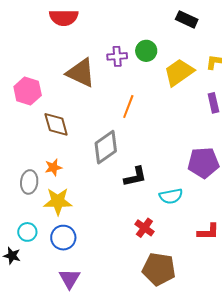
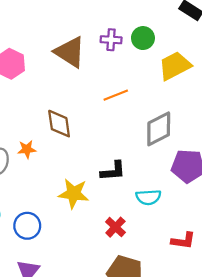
orange line: (128, 107) -> (116, 95), turned 40
brown diamond: (56, 124) -> (59, 124), moved
gray diamond: (106, 147) -> (159, 129), moved
yellow star: (58, 201) -> (74, 193), moved

